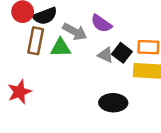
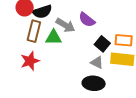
gray triangle: (106, 55) -> (97, 62), moved
red star: (19, 92) -> (30, 61), moved

